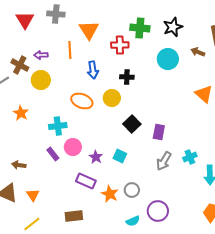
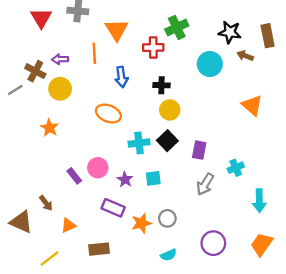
black star: (173, 27) -> (230, 32), moved, turned 30
green cross: (140, 28) -> (177, 27), turned -30
yellow circle: (112, 98) -> (170, 110), moved
orange star: (21, 113) -> (50, 128), moved
cyan cross: (58, 126) -> (139, 143), moved
cyan square: (120, 156) -> (153, 178), turned -32
cyan cross: (190, 157) -> (236, 168), moved
brown arrow: (19, 165) -> (46, 203), moved, turned -136
orange star: (110, 194) -> (141, 223), turned 30
orange triangle: (33, 195) -> (68, 225), moved, turned 40
purple circle: (158, 211) -> (213, 243), moved

